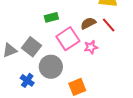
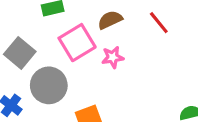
red line: (109, 25) -> (159, 23), moved

